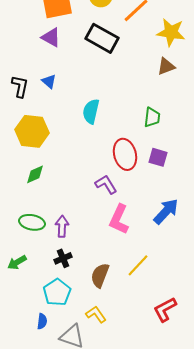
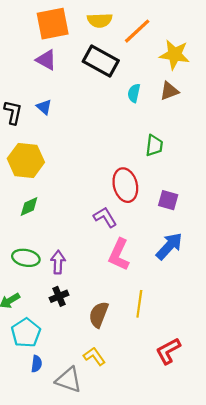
cyan semicircle: (91, 111) -> (134, 93), moved, size x0.7
purple square: (158, 157) -> (168, 200), moved
yellow line: (138, 265) -> (139, 304), turned -35
cyan pentagon: (57, 292) -> (26, 333), moved

